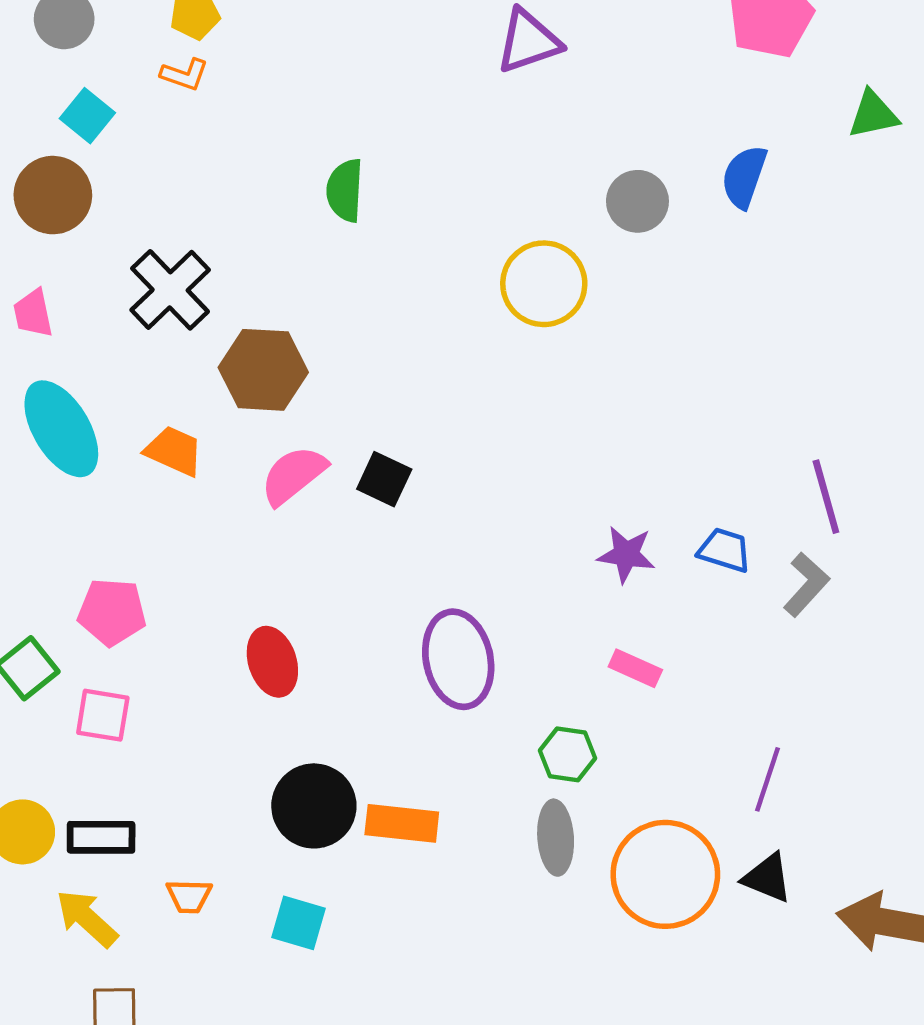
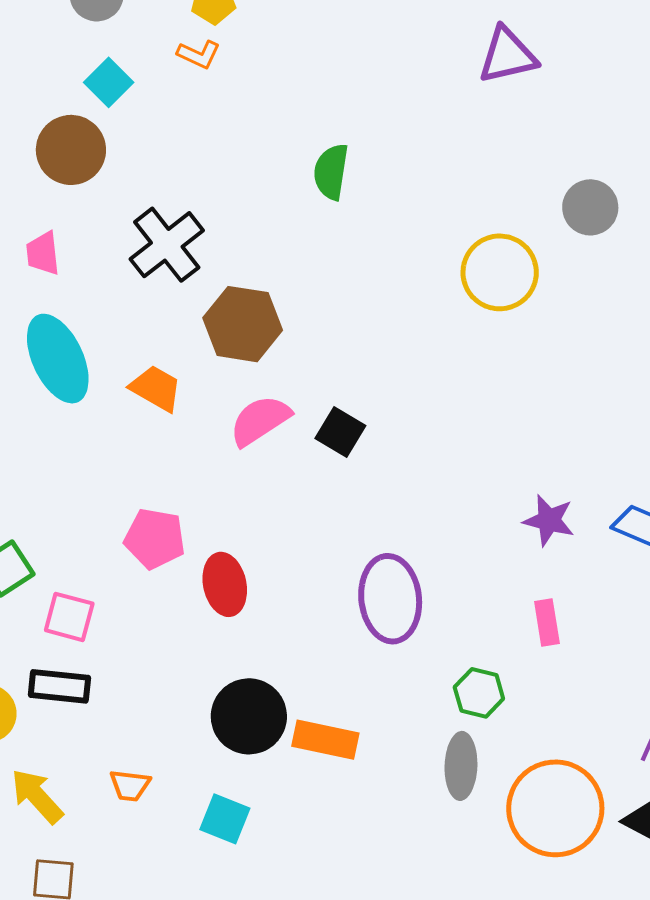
pink pentagon: (112, 612) -> (155, 539), moved
pink rectangle: (635, 668) -> (547, 622), turned 51
black rectangle: (101, 837) -> (59, 686), moved

